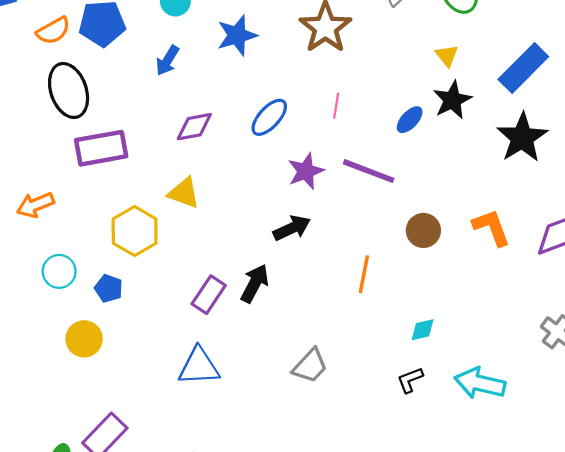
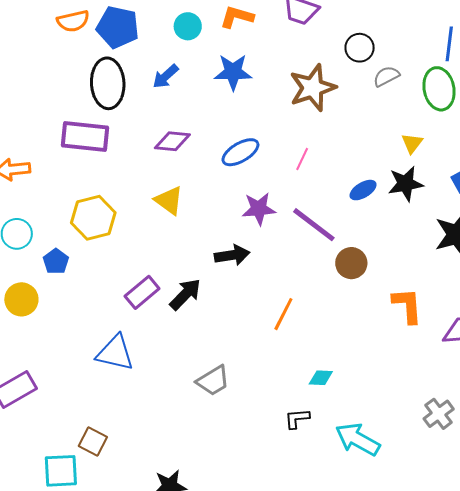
black ellipse: (69, 90) -> (108, 83), moved
yellow triangle: (184, 193) -> (169, 200), moved
brown circle: (423, 230) -> (351, 263), moved

